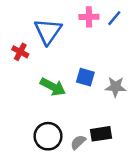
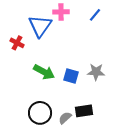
pink cross: (89, 17) -> (61, 12), moved
blue square: (85, 77) -> (71, 76), moved

